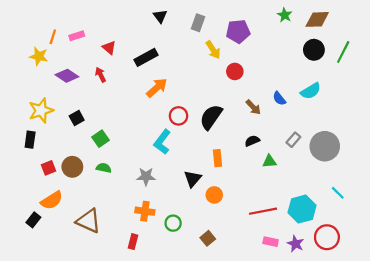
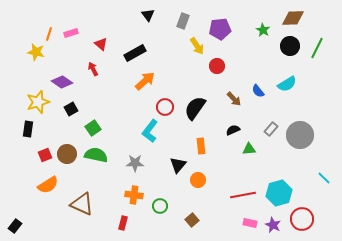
green star: (285, 15) -> (263, 30), moved
purple diamond: (67, 76) -> (62, 82), moved
green semicircle: (104, 168) -> (96, 155), size x1.6
cyan line: (338, 193) -> (324, 178), moved
black rectangle: (33, 220) -> (15, 226), moved

